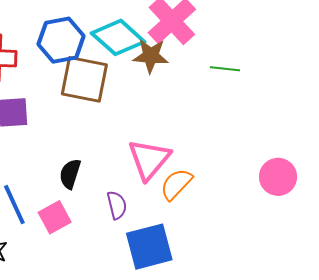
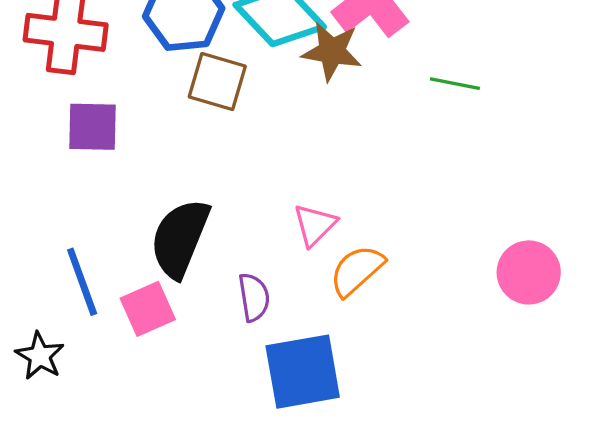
brown square: (84, 79) -> (217, 82), size x0.7
pink triangle: (149, 159) -> (315, 225), size x0.6
black semicircle: (70, 174) -> (180, 238), size x1.6

